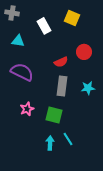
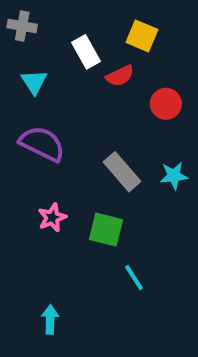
cyan triangle: (18, 41) -> (34, 82), turned 48
red semicircle: (61, 62) -> (120, 76), moved
gray rectangle: (62, 86) -> (122, 172), turned -48
cyan arrow: (50, 143) -> (50, 319), moved

